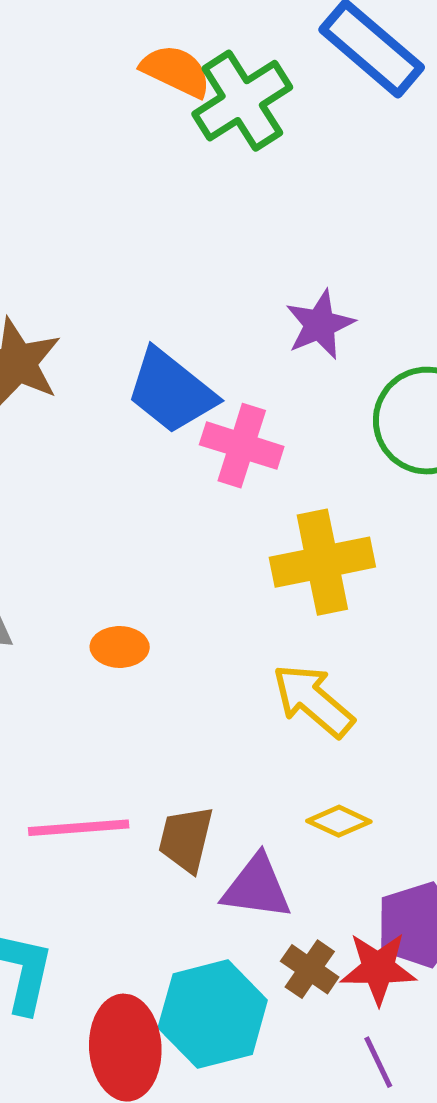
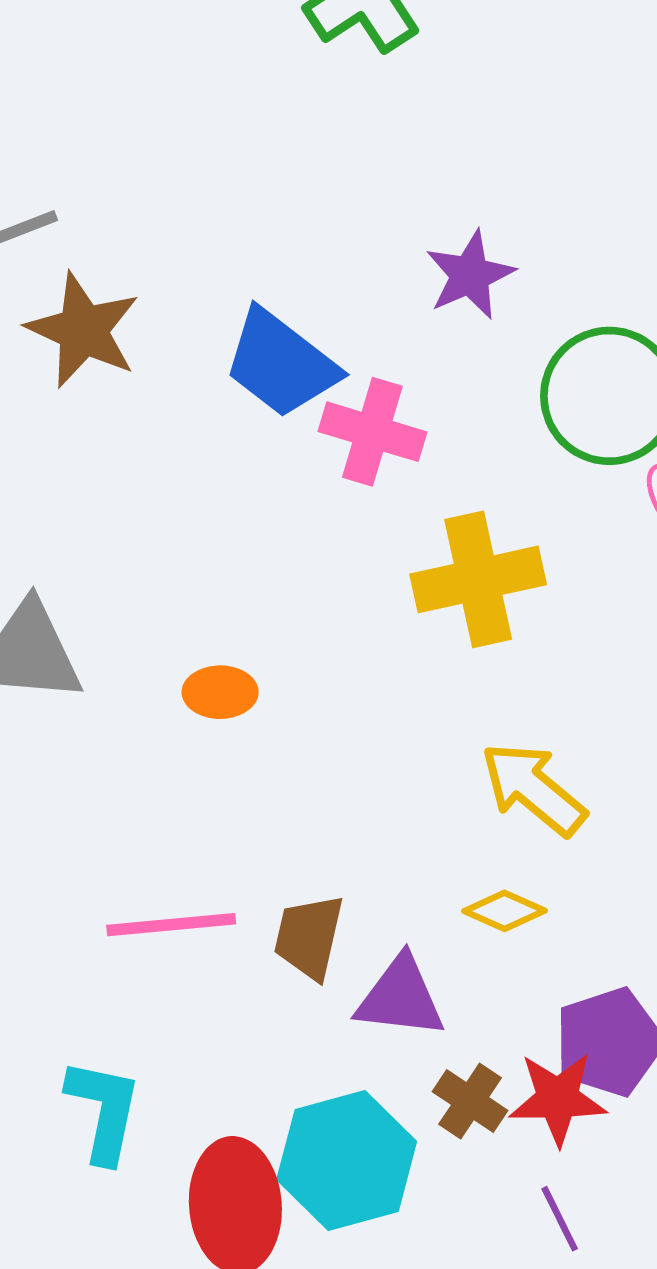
yellow arrow: (313, 701) -> (533, 789), moved

